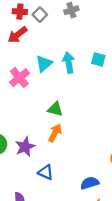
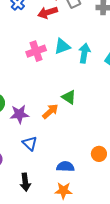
green triangle: (55, 109) -> (69, 97), moved

